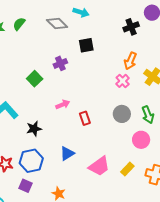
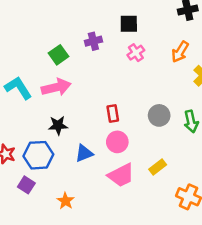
pink cross: (123, 81) -> (136, 53), moved
pink arrow: (63, 104) -> (56, 87), moved, size x1.6
black star: (34, 129) -> (58, 125), moved
pink circle: (141, 140) -> (117, 142), moved
yellow rectangle: (127, 169) -> (158, 167), moved

